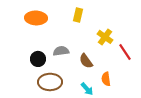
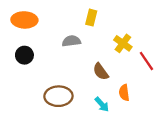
orange ellipse: (36, 18) -> (24, 20), moved
gray semicircle: (61, 51) -> (71, 41), moved
black circle: (38, 59) -> (24, 55), moved

